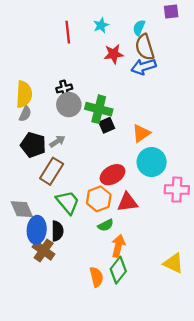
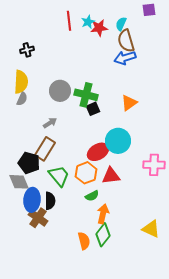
red line: (68, 32) -> (69, 21), moved
red star: (114, 54) -> (99, 28), moved
black cross: (64, 88) -> (27, 50), moved
orange triangle: (141, 133) -> (129, 103), moved
black pentagon: (33, 145) -> (29, 163), moved
cyan circle: (152, 162) -> (118, 141), moved

